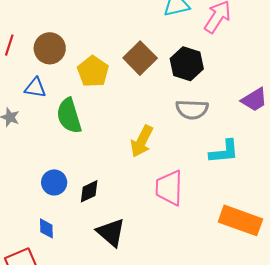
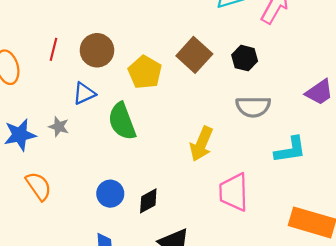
black hexagon: (187, 64) -> (245, 58), size x0.7
blue triangle: (35, 88) -> (84, 93), turned -30

